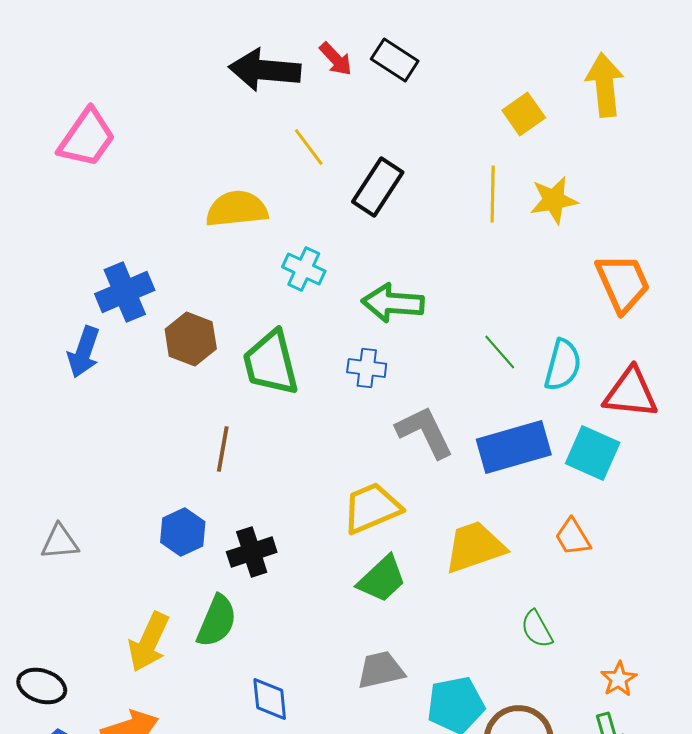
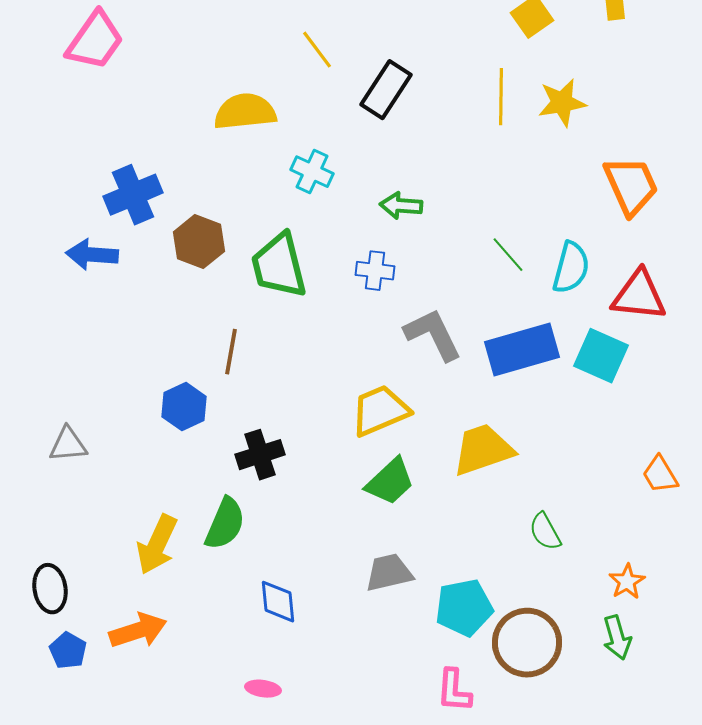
green arrow: (393, 303) -> (401, 206), size x0.7
blue arrow: (84, 352) -> (92, 255), turned 75
blue hexagon: (183, 532) -> (184, 407), moved
orange trapezoid: (573, 537) -> (660, 475), moved
black ellipse: (42, 686) -> (50, 589), turned 63

